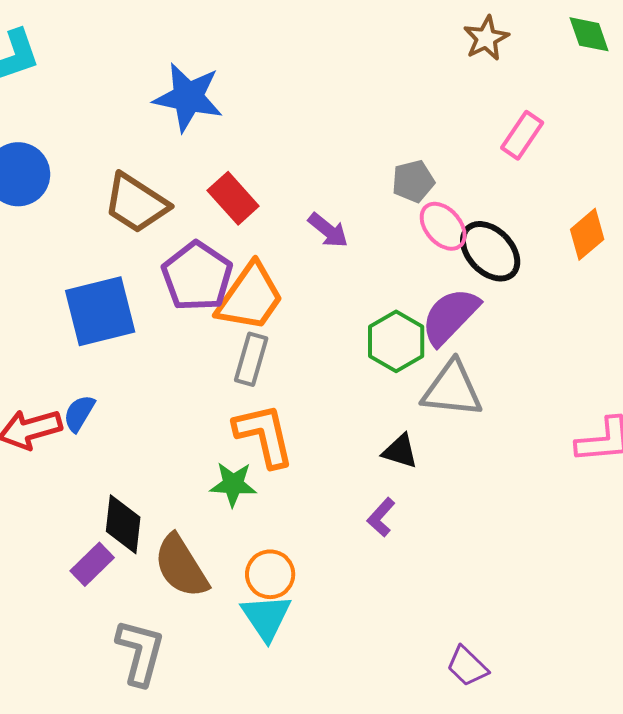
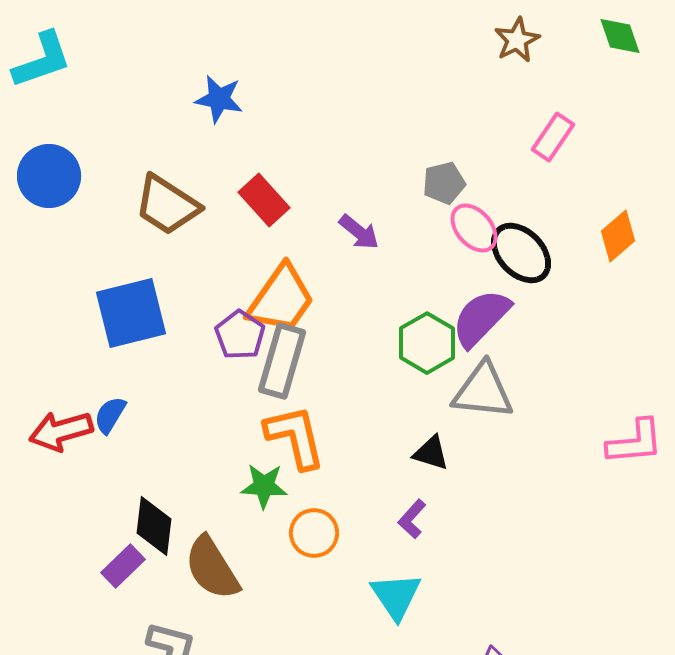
blue star: (188, 97) -> (219, 99), size x0.7
purple pentagon: (197, 276) -> (240, 335), moved, size x0.7
gray rectangle: (251, 359) -> (282, 361), size x1.4
orange circle: (270, 574) -> (314, 533), moved
cyan triangle: (266, 617) -> (396, 596), moved

